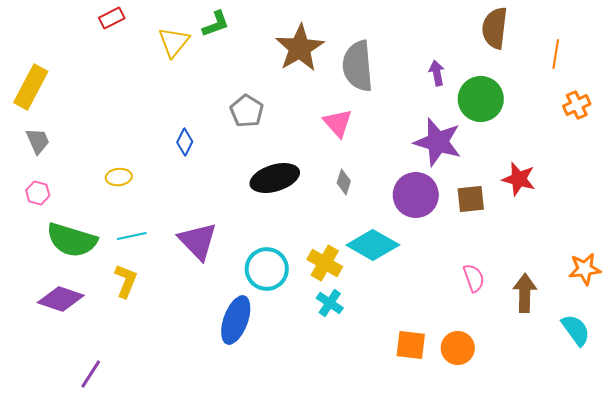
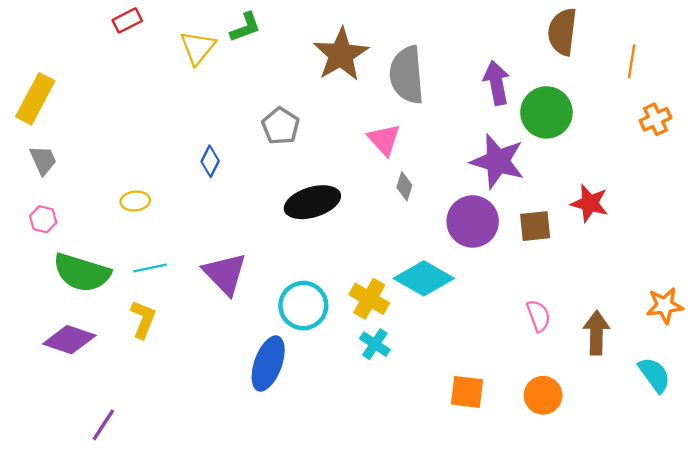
purple arrow: (437, 73) -> (496, 83), size x1.5
gray diamond: (344, 182) -> (404, 186), moved
orange circle: (458, 348) -> (543, 395), moved

